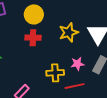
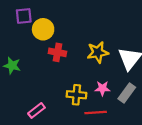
yellow circle: (34, 14) -> (43, 29), moved

